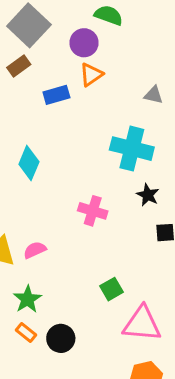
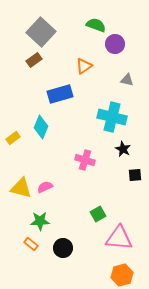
purple circle: (84, 43) -> (115, 44), moved
blue rectangle: (56, 95) -> (60, 94), moved, size x1.4
green star: (27, 299) -> (40, 221), turned 30
orange rectangle: (26, 333) -> (31, 244), moved

